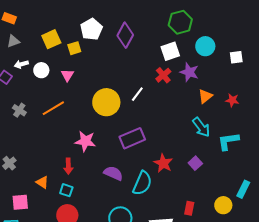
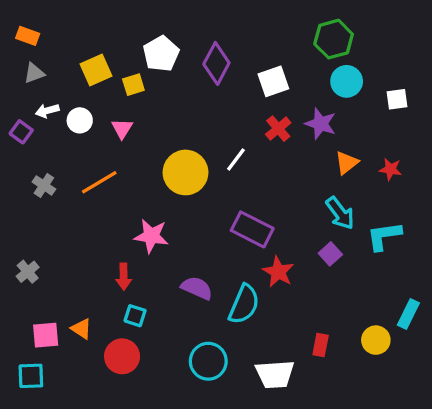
green hexagon: (180, 22) -> (334, 39), moved
white square: (170, 51) -> (273, 81), moved
purple rectangle: (132, 138) -> (252, 229), moved, turned 50
purple square: (195, 163) -> (330, 254), moved
orange triangle: (42, 182) -> (81, 329), moved
cyan square: (66, 190) -> (135, 316), moved

